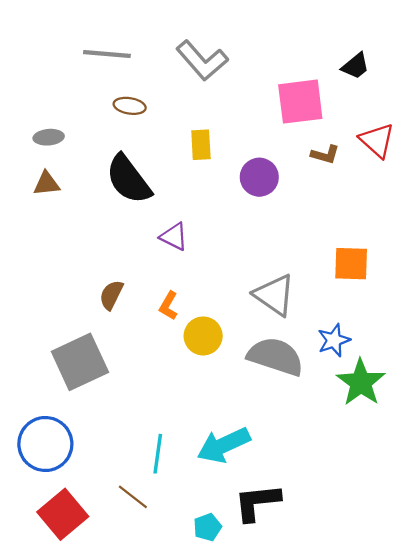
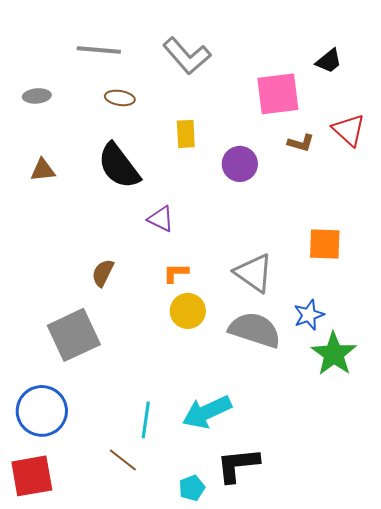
gray ellipse: (49, 137) -> (37, 96), moved
orange L-shape: (169, 306) -> (176, 273), moved, turned 60
red square: (63, 514) -> (32, 476), moved, turned 30

